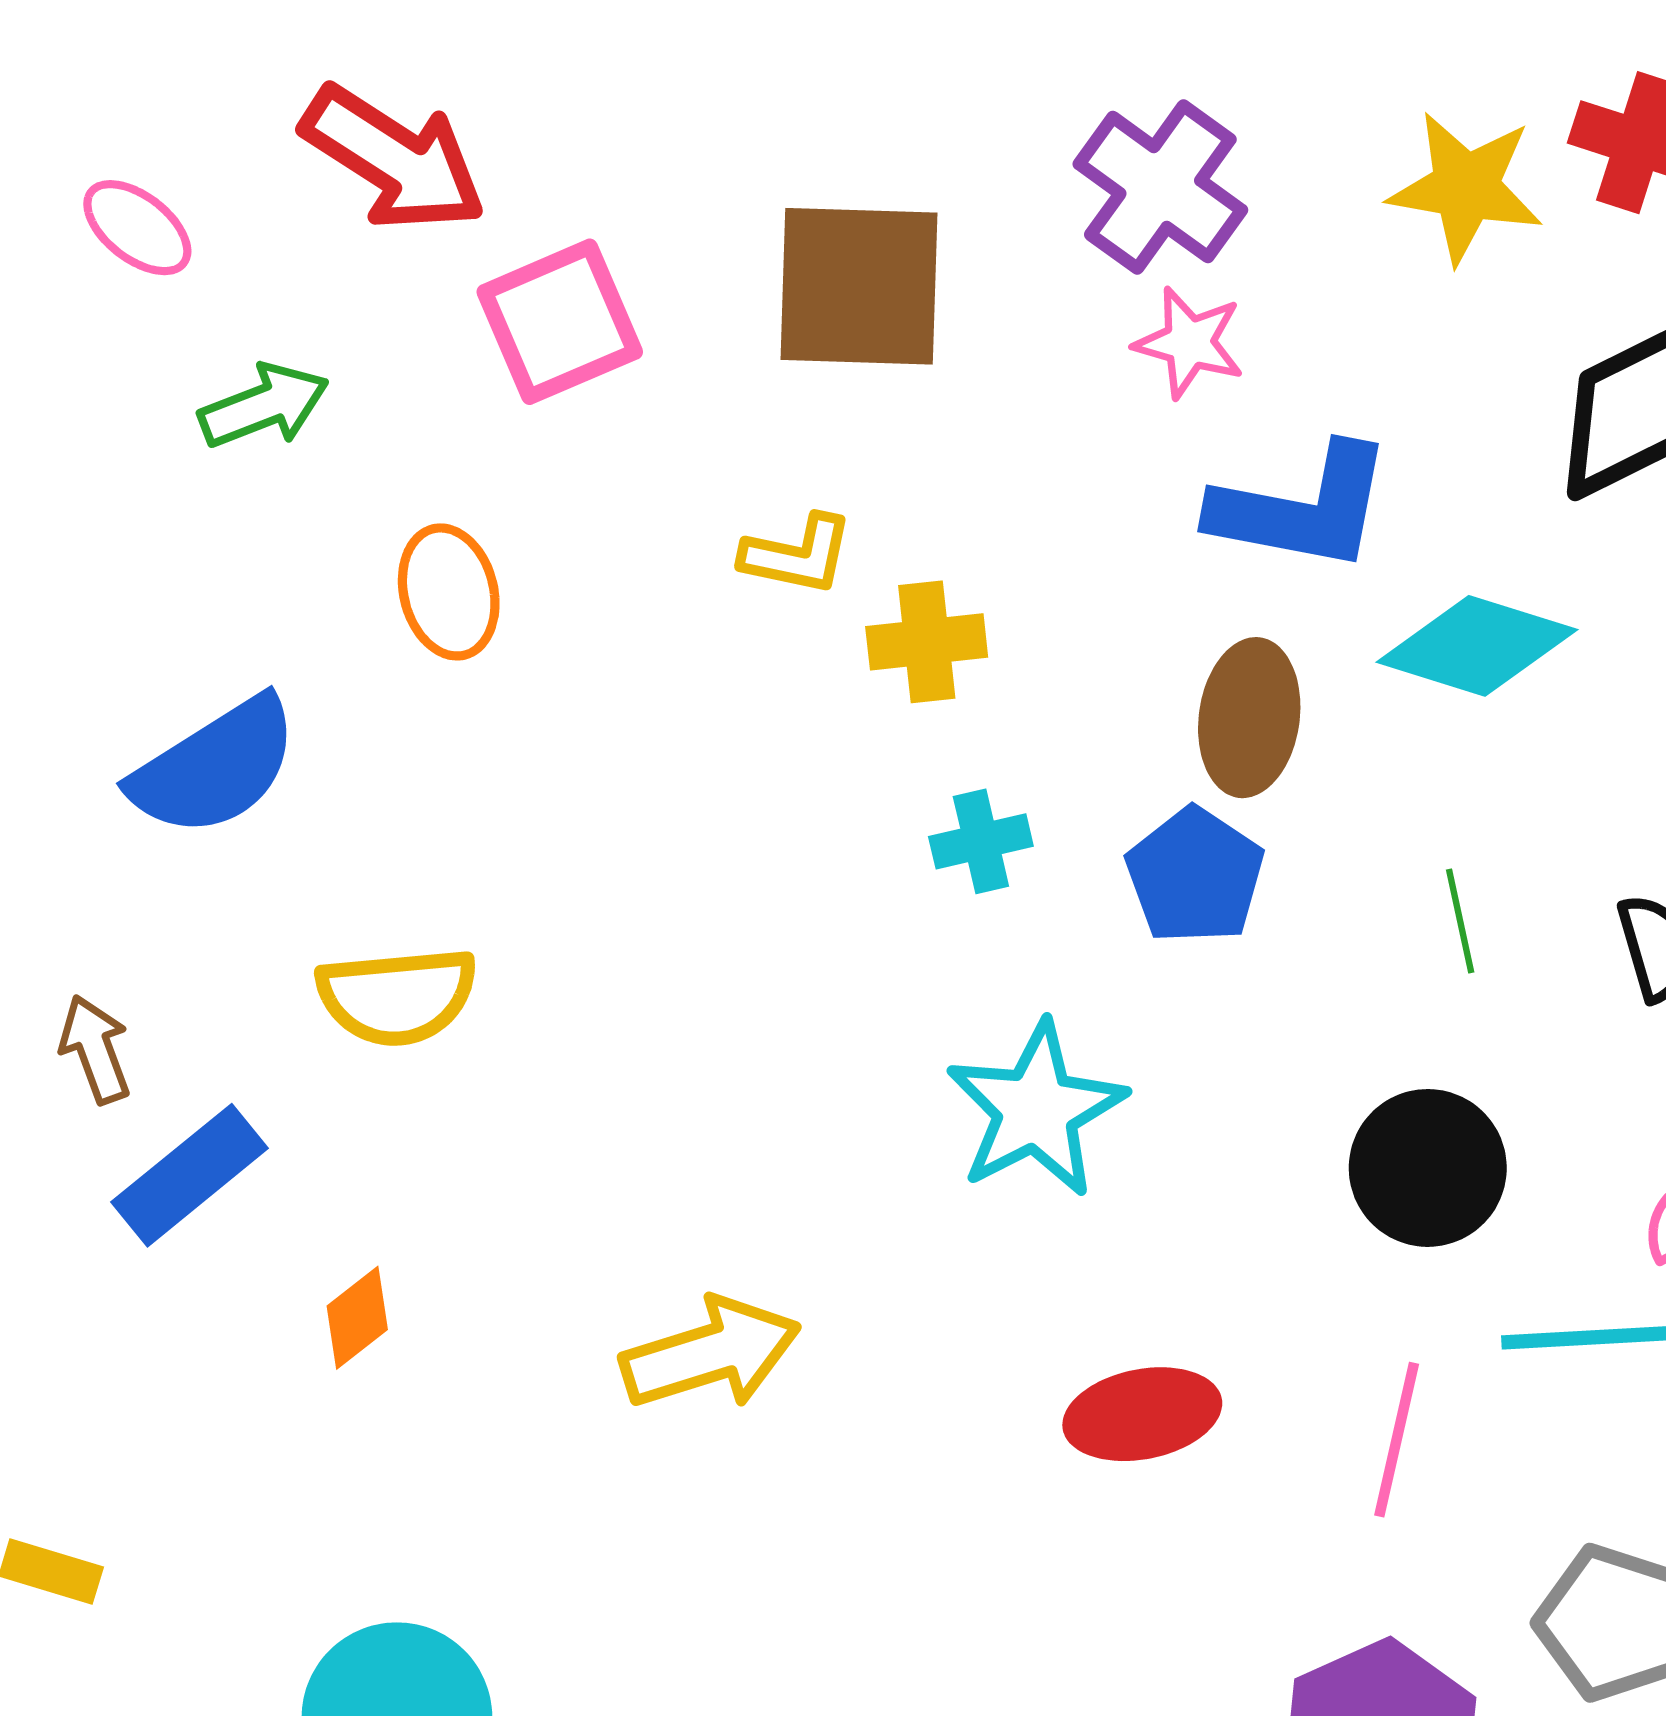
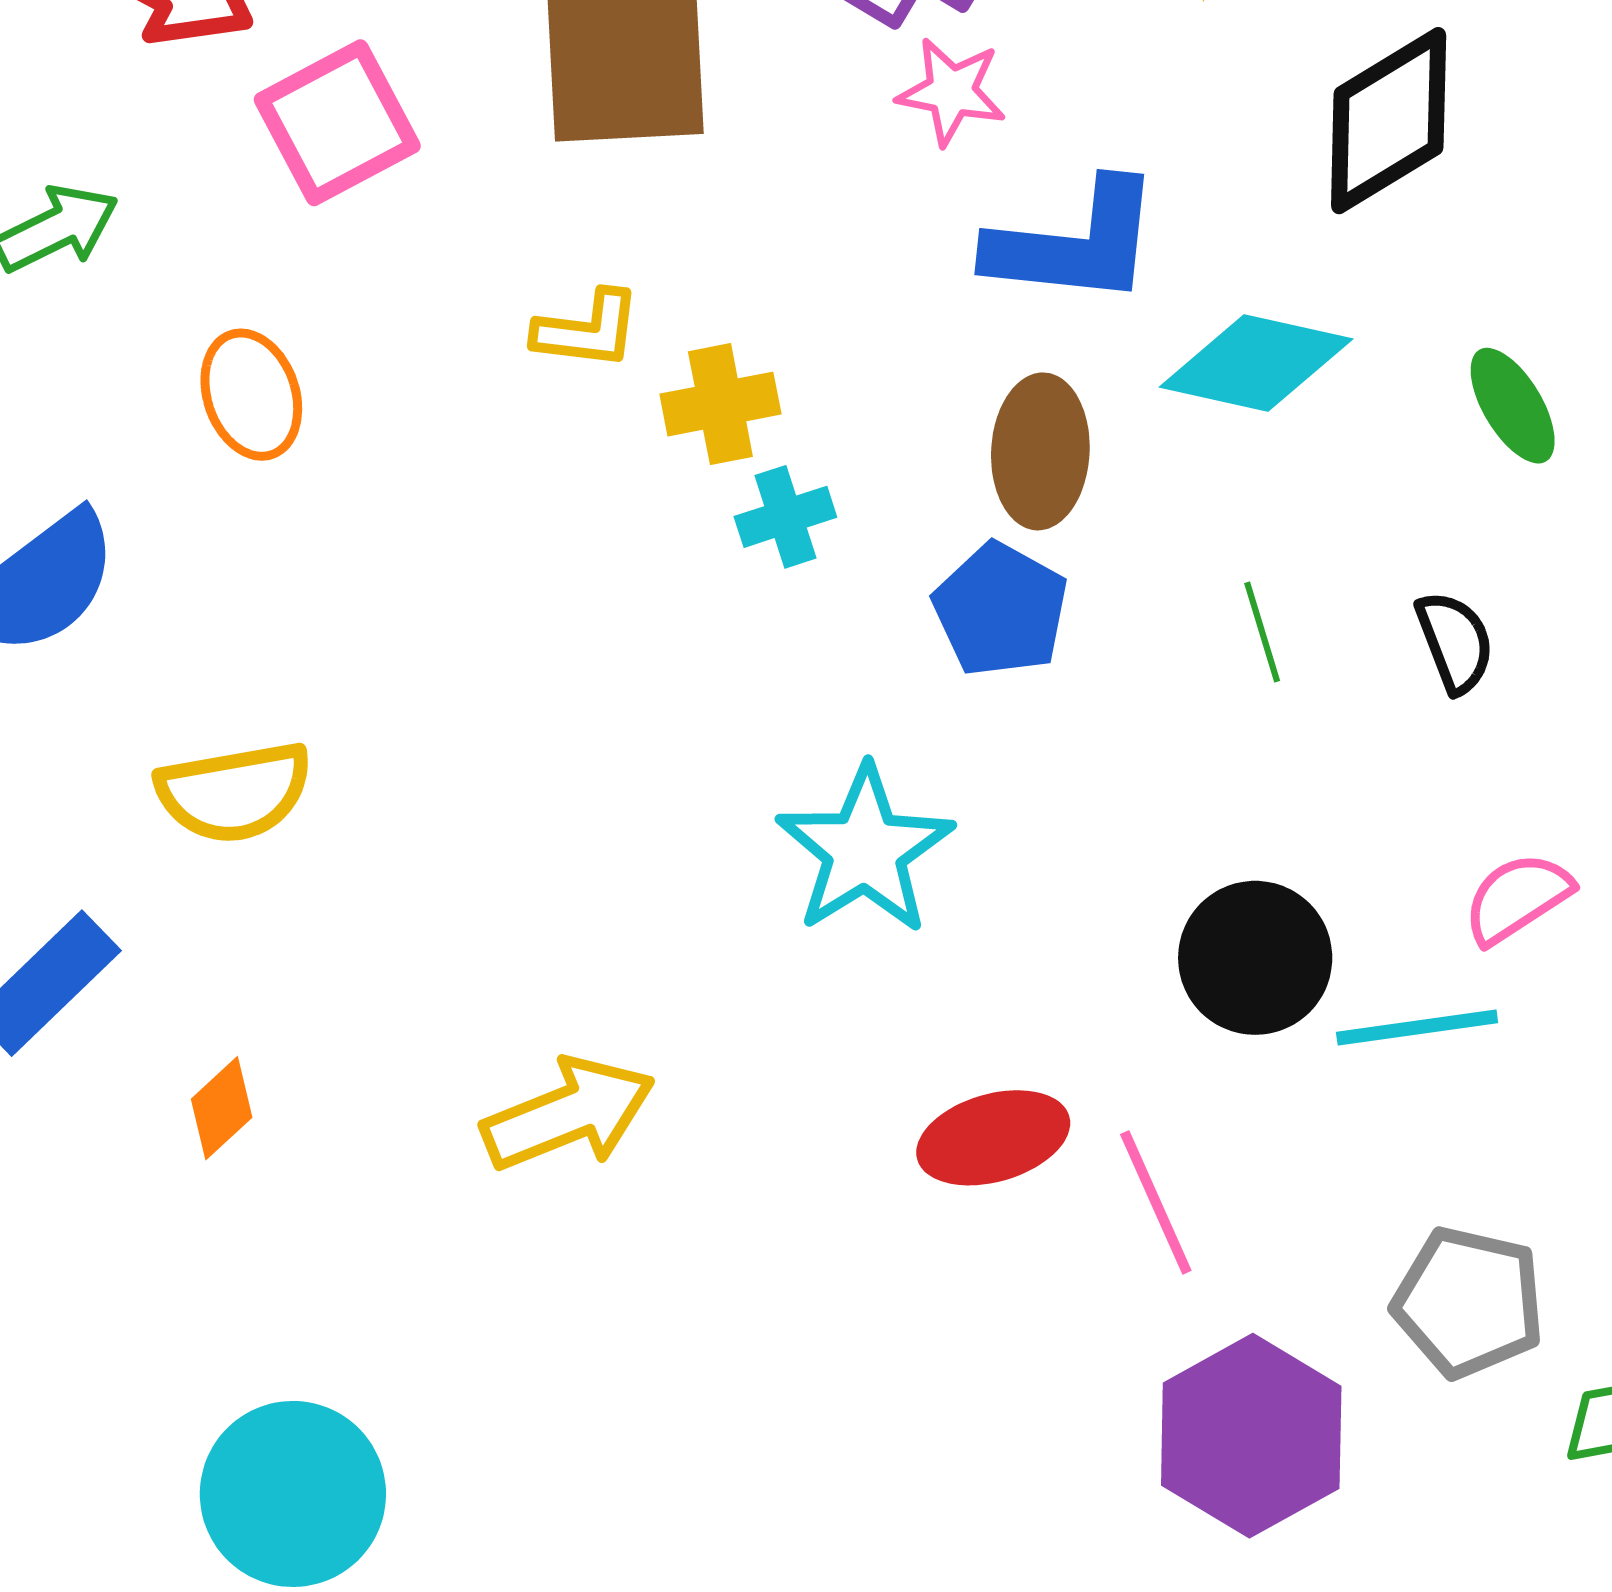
cyan cross: (981, 841) -> (785, 517), moved
black circle: (1428, 1168) -> (1255, 958), moved
pink line: (1397, 1440) -> (1156, 1202), moved, turned -32

